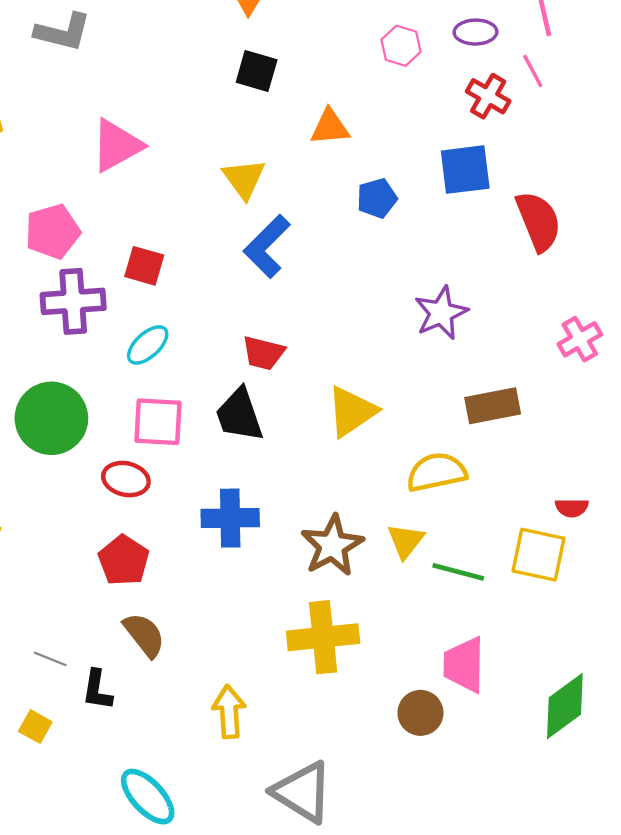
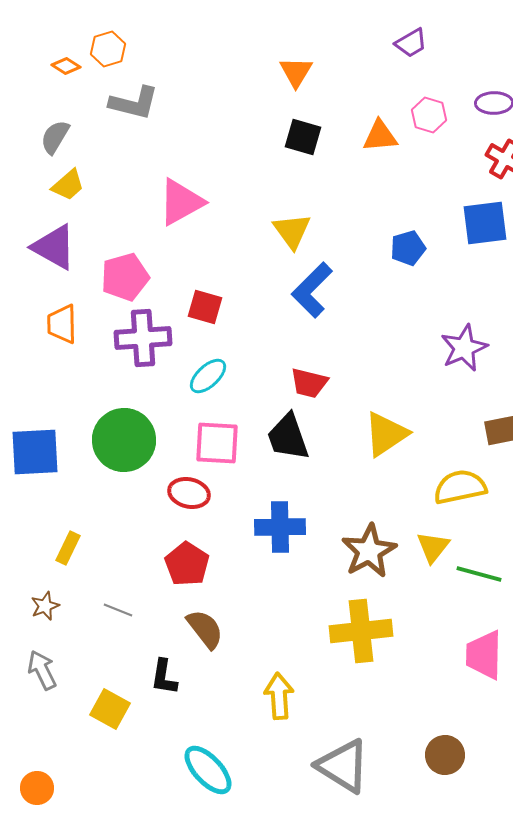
orange triangle: (330, 127) -> (380, 136), moved
gray line: (50, 659) -> (118, 610), moved
brown circle: (420, 713) -> (445, 755), moved
yellow square: (35, 727) -> (110, 709), size x1.4

